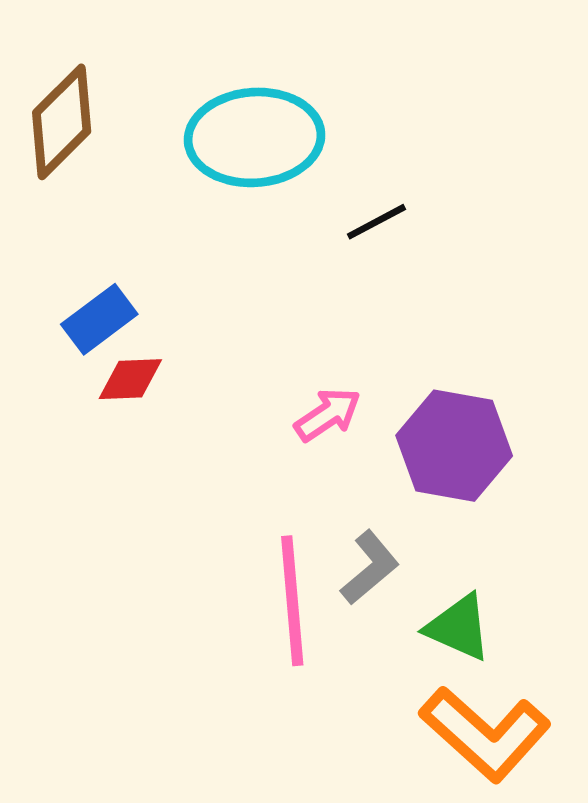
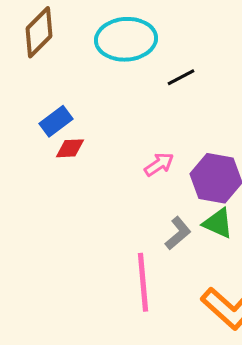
pink line: (292, 601) -> (143, 282), moved
green triangle: (459, 627) -> (218, 223), moved

